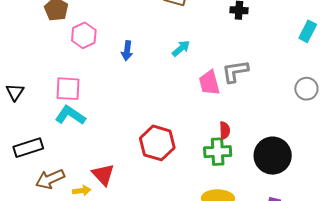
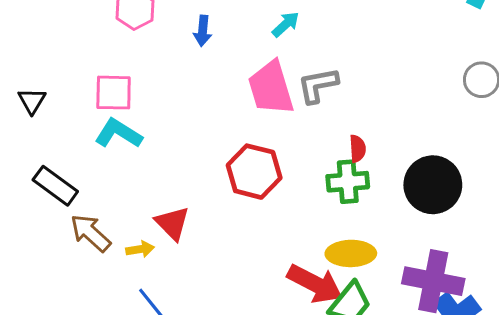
gray L-shape: (235, 71) -> (318, 85), moved
pink trapezoid: (209, 83) -> (271, 88), moved, size x1.4
black rectangle: (28, 148) -> (55, 186), turned 56
brown arrow: (50, 179) -> (91, 233), turned 68

